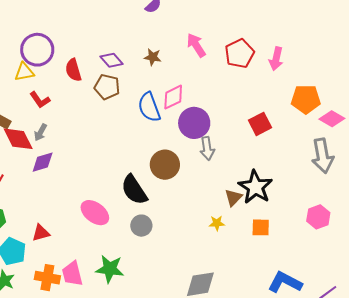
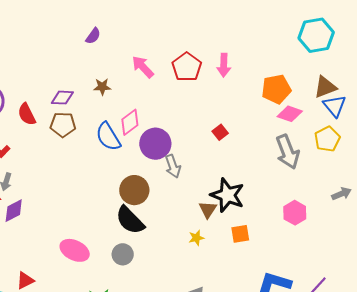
purple diamond: (112, 60) -> (62, 98), turned -35
orange pentagon: (306, 99) -> (276, 89), moved
red square: (260, 124) -> (220, 132), size x0.7
black semicircle: (134, 190) -> (130, 220), moved

